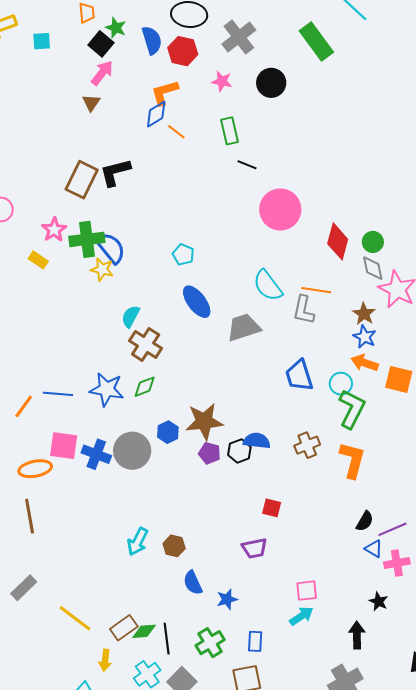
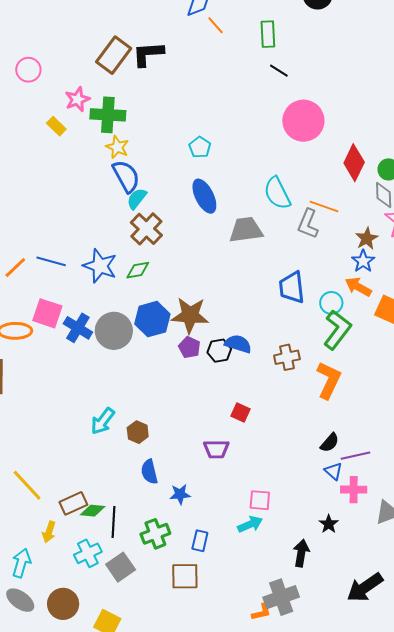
blue semicircle: (111, 248) -> (126, 176), moved
blue hexagon: (168, 432) -> (152, 319), size x1.6

